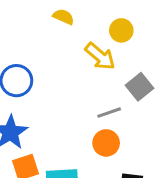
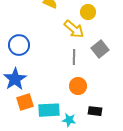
gray line: (109, 113) -> (74, 57), moved, turned -70

